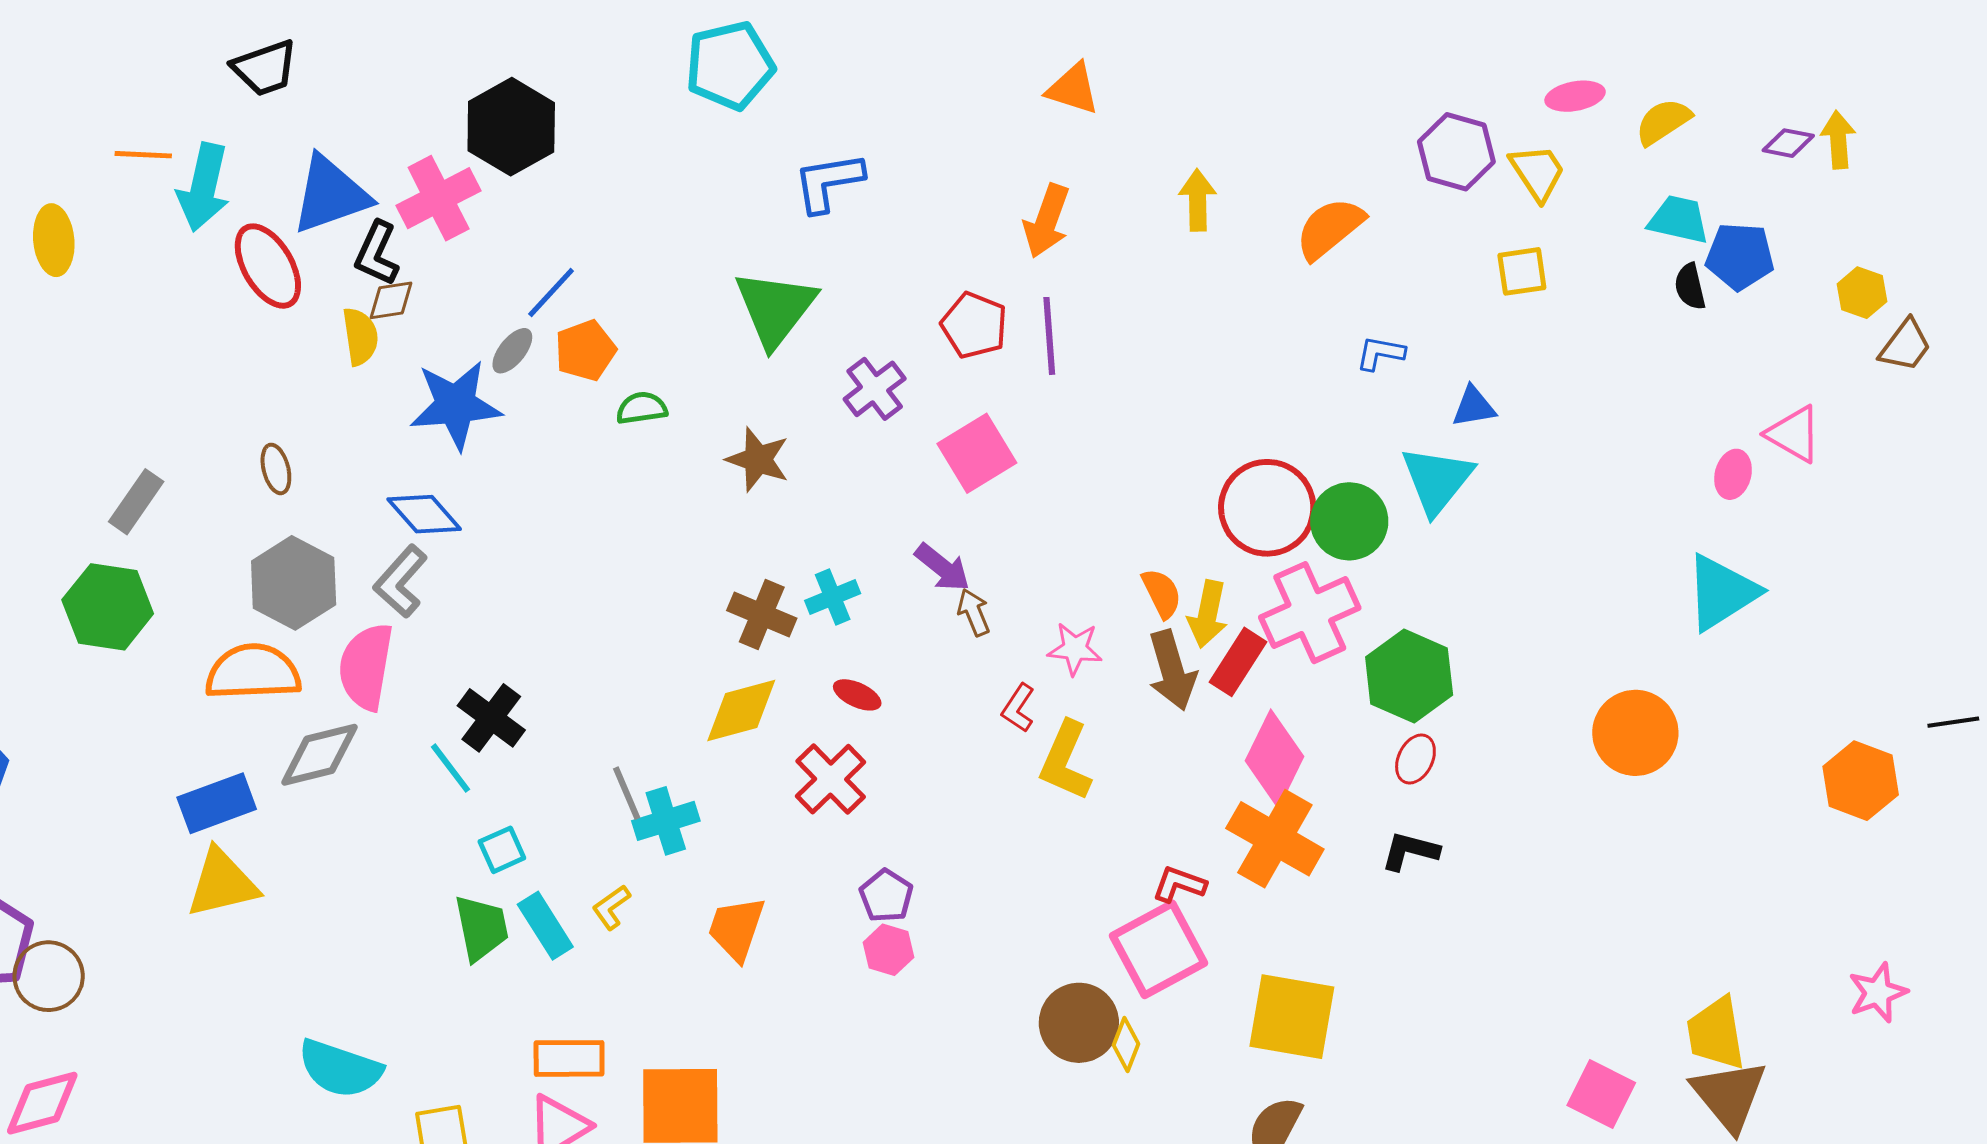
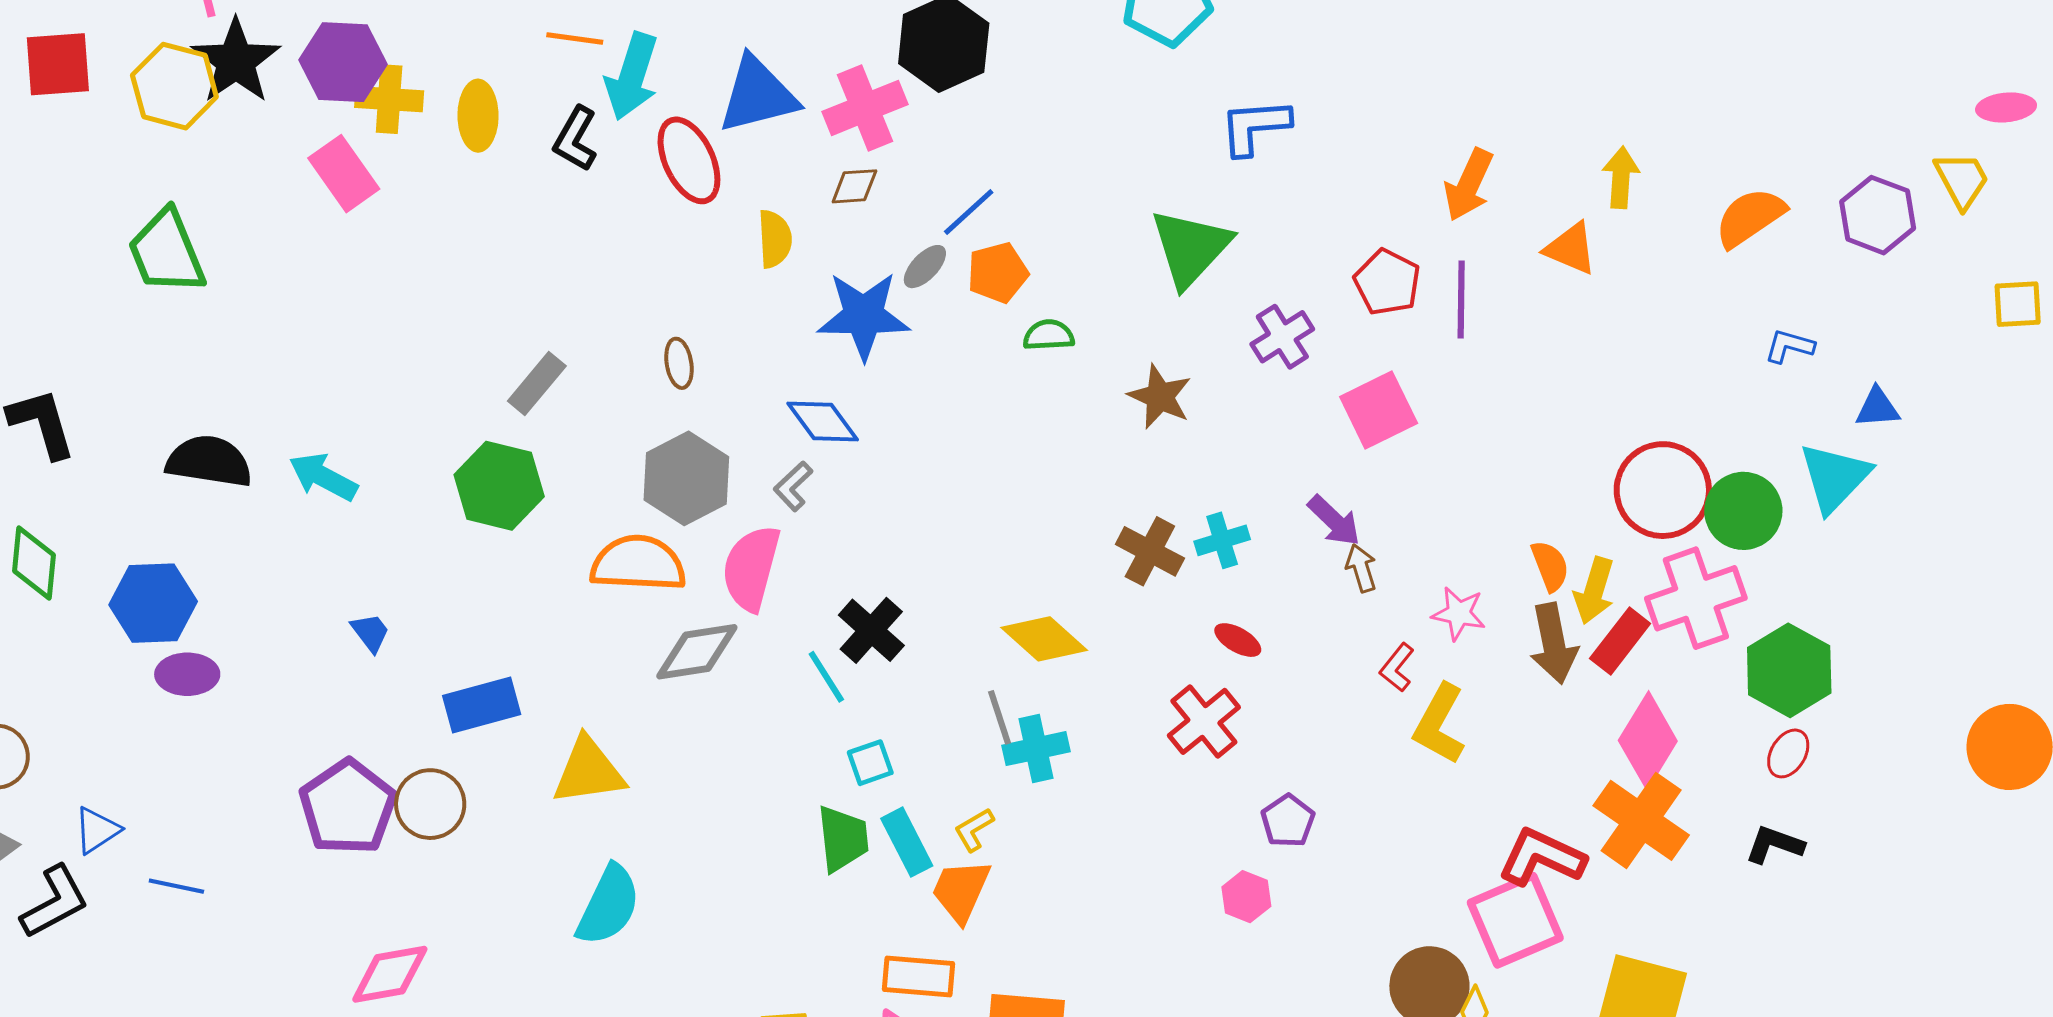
orange triangle: (1073, 89) -> (1571, 249), moved
purple hexagon: (1456, 152) -> (1878, 215), moved
black L-shape: (377, 253) -> (575, 139), moved
yellow square: (1522, 271) -> (2018, 304), moved
brown diamond: (391, 300) -> (854, 186), moved
gray L-shape: (401, 581) -> (793, 486), size x0.7
yellow diamond: (741, 711) -> (1044, 639), moved, turned 52
blue rectangle: (217, 803) -> (482, 705), moved
red L-shape: (1179, 884) -> (1542, 857), size x1.6
purple pentagon: (886, 896) -> (1288, 821), moved
orange trapezoid: (736, 929) -> (961, 891), moved
brown circle: (49, 976) -> (430, 804), moved
cyan semicircle: (340, 1069) -> (608, 905), moved, turned -88

